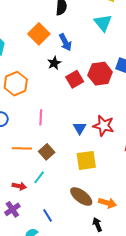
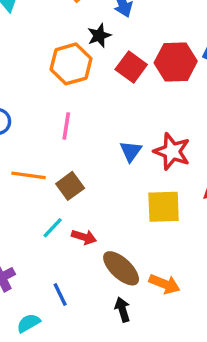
red square: (75, 79) -> (131, 67), turned -30
orange hexagon: (16, 84) -> (71, 64), moved
yellow square: (86, 160) -> (164, 207), moved
red arrow: (19, 186) -> (84, 237), moved
black arrow: (97, 225) -> (122, 309), moved

